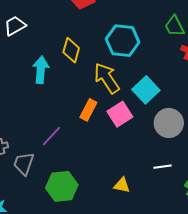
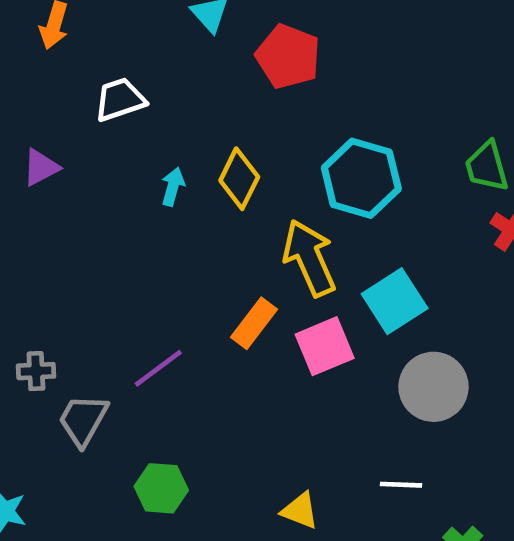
cyan arrow: (41, 70) -> (173, 187), moved, size x0.6
green hexagon: (62, 186) -> (161, 488), size x0.7

